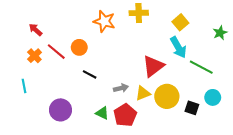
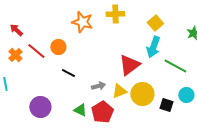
cyan arrow: (178, 47) -> (153, 47), turned 50

